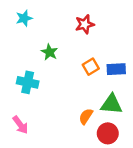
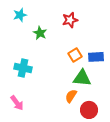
green star: (50, 52) -> (40, 33), moved
green triangle: (111, 104) -> (82, 78), moved

